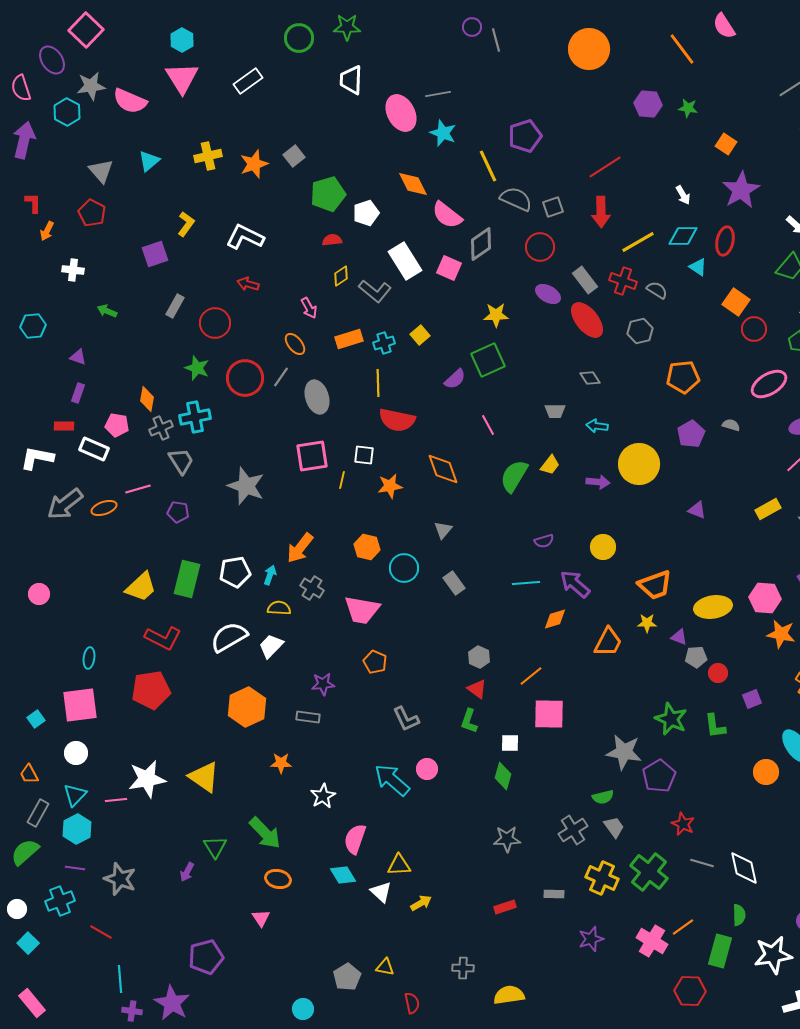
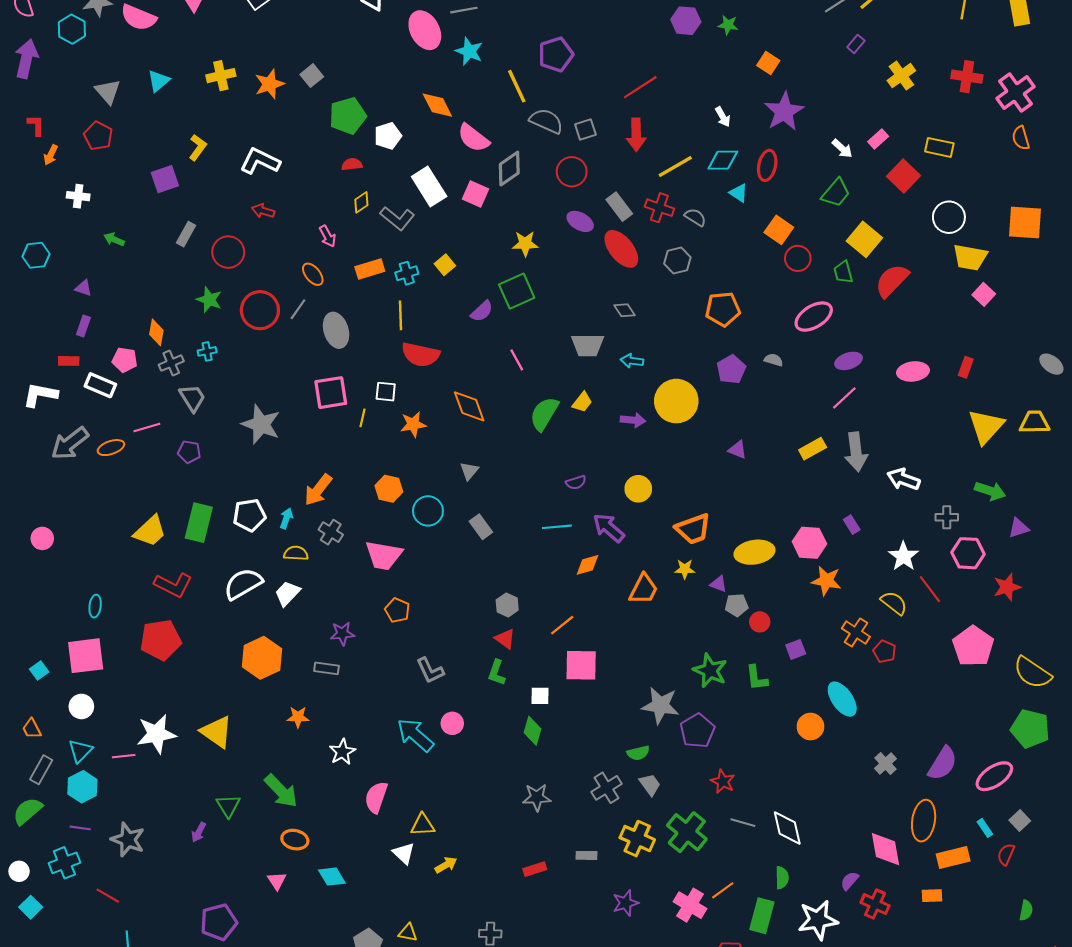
gray trapezoid: (555, 411) -> (588, 345), size x1.5
cyan cross: (195, 417) -> (207, 351), size x0.6
cyan diamond: (343, 875) -> (332, 877), moved

